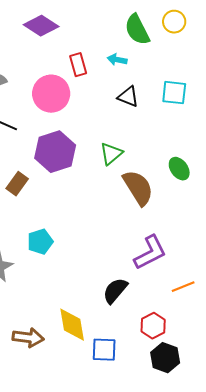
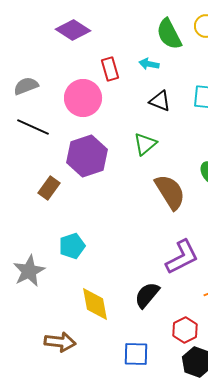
green triangle: (111, 154) -> (145, 144), moved
yellow diamond: (72, 325) -> (95, 304), moved

